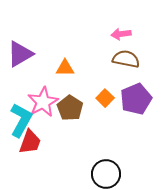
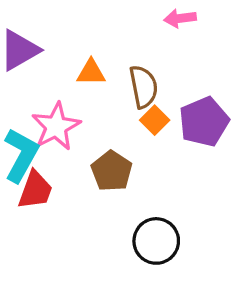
brown semicircle: (126, 59) -> (143, 87), moved, turned 68
brown pentagon: (70, 108) -> (112, 171), moved

